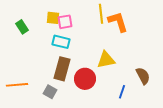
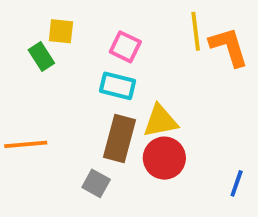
yellow square: (53, 18) -> (61, 31), moved
pink square: (65, 22) -> (125, 47), turned 35
yellow triangle: (106, 60) -> (160, 121), moved
orange line: (17, 85) -> (26, 144), moved

